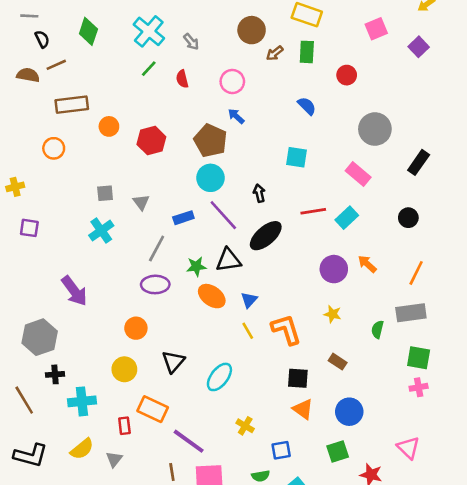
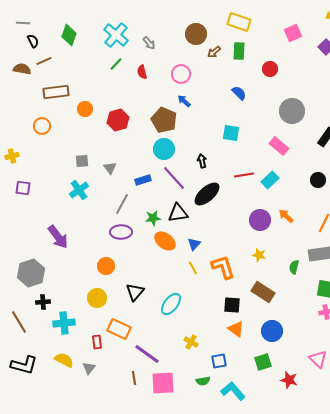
brown rectangle: (338, 362) -> (263, 292), size x1.6
yellow semicircle: (82, 449) -> (64, 360), turned -114

